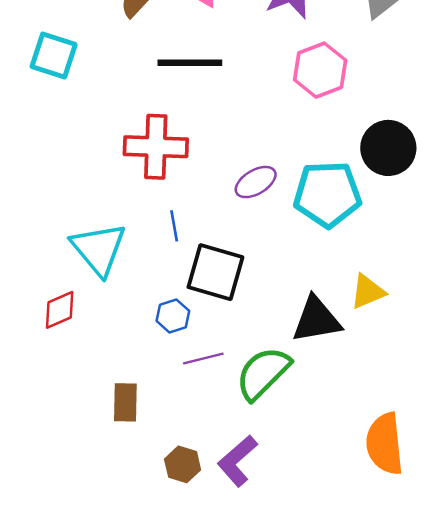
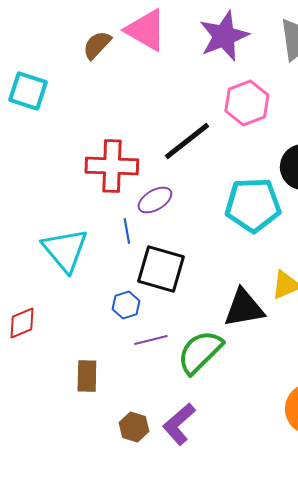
black line: (190, 63) -> (187, 141), moved, turned -38
purple ellipse: (256, 182) -> (155, 200), moved
red diamond: (60, 310) -> (22, 323), moved

